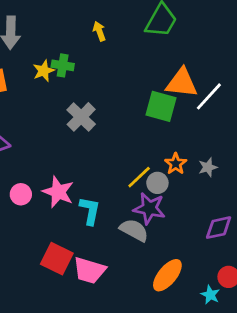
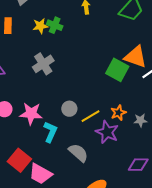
gray cross: (81, 117) -> (43, 64), moved
gray circle: (157, 183) -> (69, 109), moved
pink star: (58, 192) -> (31, 114), turned -30
purple star: (149, 208) -> (107, 132), moved

